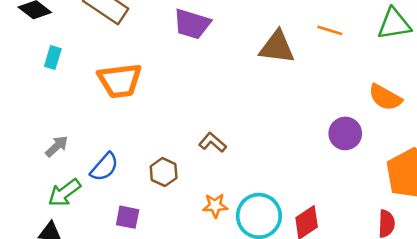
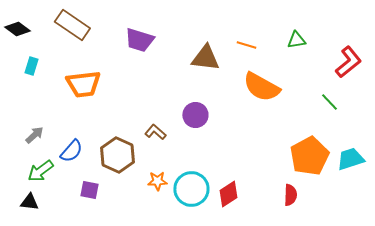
green triangle: (394, 24) -> (296, 40), size x0.7
orange semicircle: (385, 97) -> (261, 87), moved, size x1.4
purple circle: (345, 133) -> (195, 115), moved
brown hexagon: (164, 172) -> (117, 155), size x1.6

